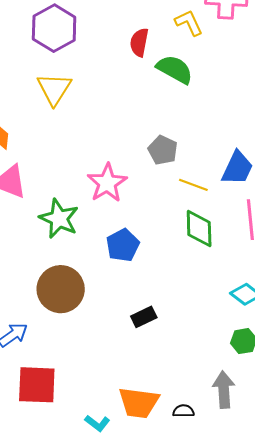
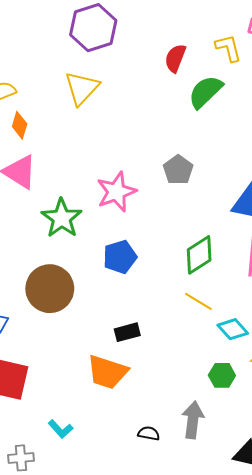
green semicircle: (175, 69) -> (205, 92), turned -84
yellow line: (193, 185) -> (198, 301), moved
green diamond: (199, 229) -> (199, 255), turned 48
orange trapezoid: (139, 403) -> (107, 372), moved

